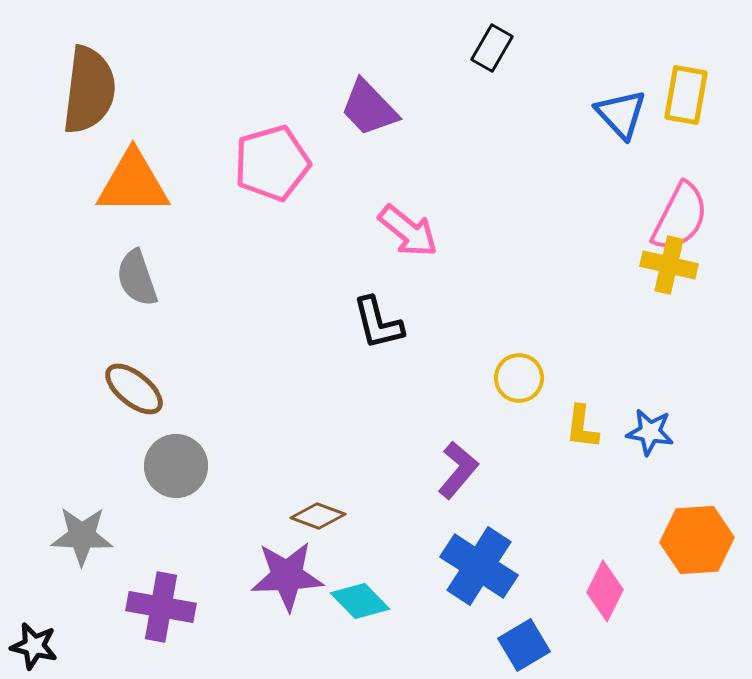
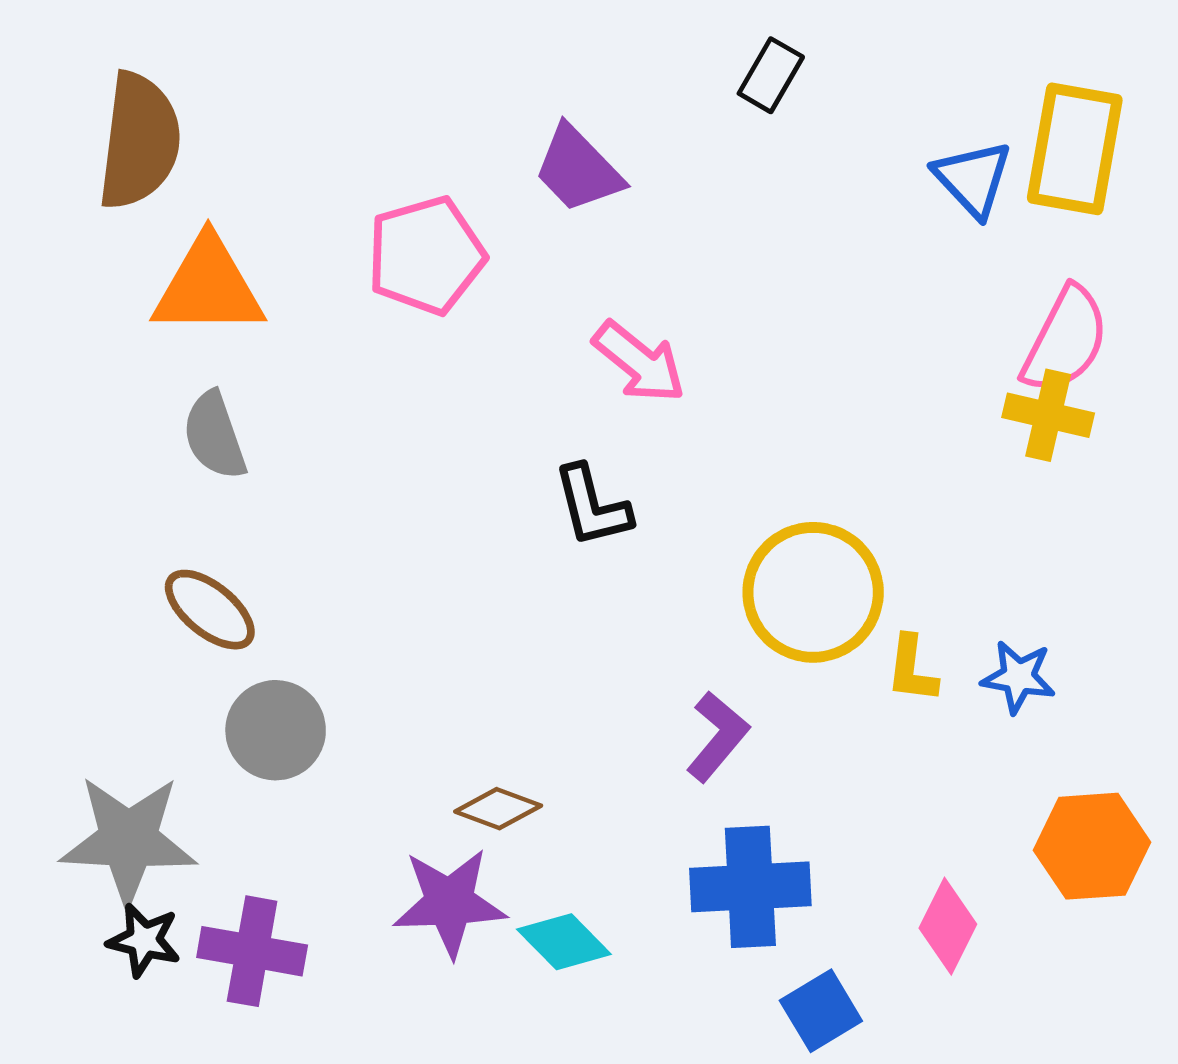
yellow rectangle: (686, 95) -> (1075, 149), size x1.4
yellow circle: (519, 378) -> (813, 592), size x1.8
gray star: (82, 536) -> (128, 840), size x1.4
blue cross: (479, 566) -> (750, 887), turned -36
black star: (34, 646) -> (144, 940), moved

